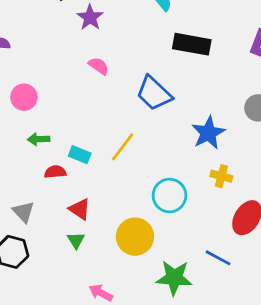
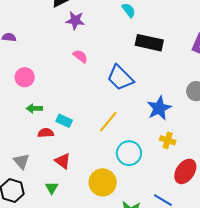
purple star: (90, 17) -> (75, 20), turned -30
yellow line: (123, 147) -> (108, 122), moved
green triangle: (76, 240) -> (52, 188), moved

